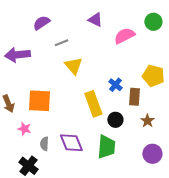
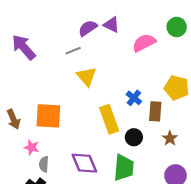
purple semicircle: (41, 23) -> (88, 28), moved
purple arrow: (17, 55) -> (24, 47), moved, turned 55
gray semicircle: (44, 144) -> (44, 164), moved

